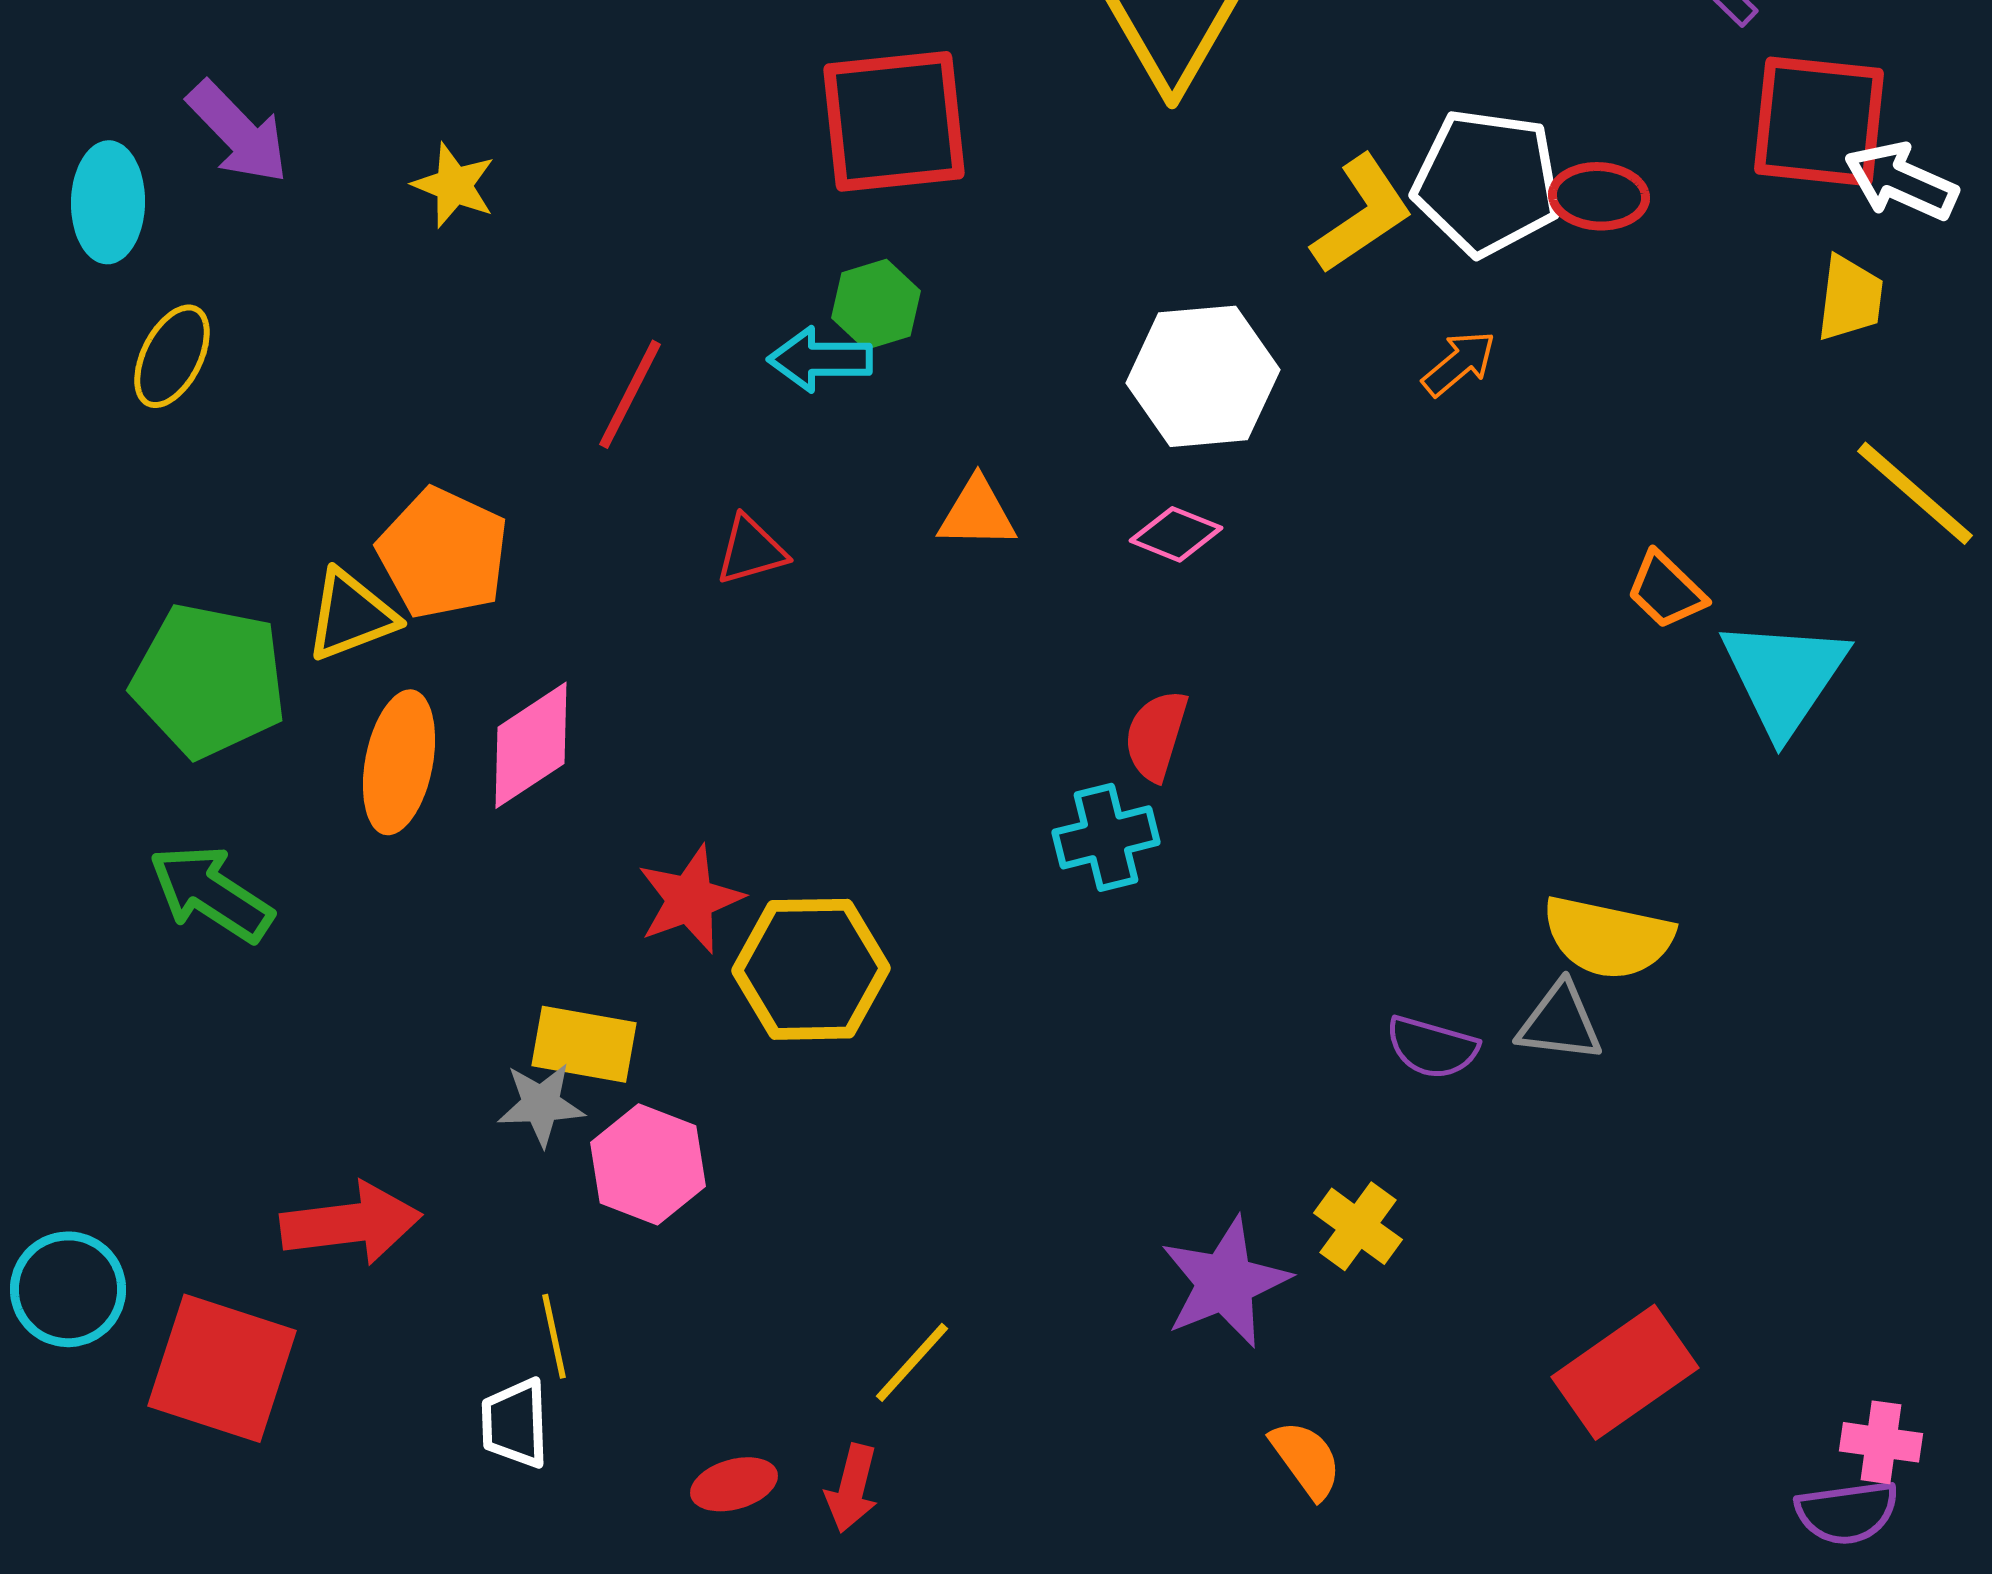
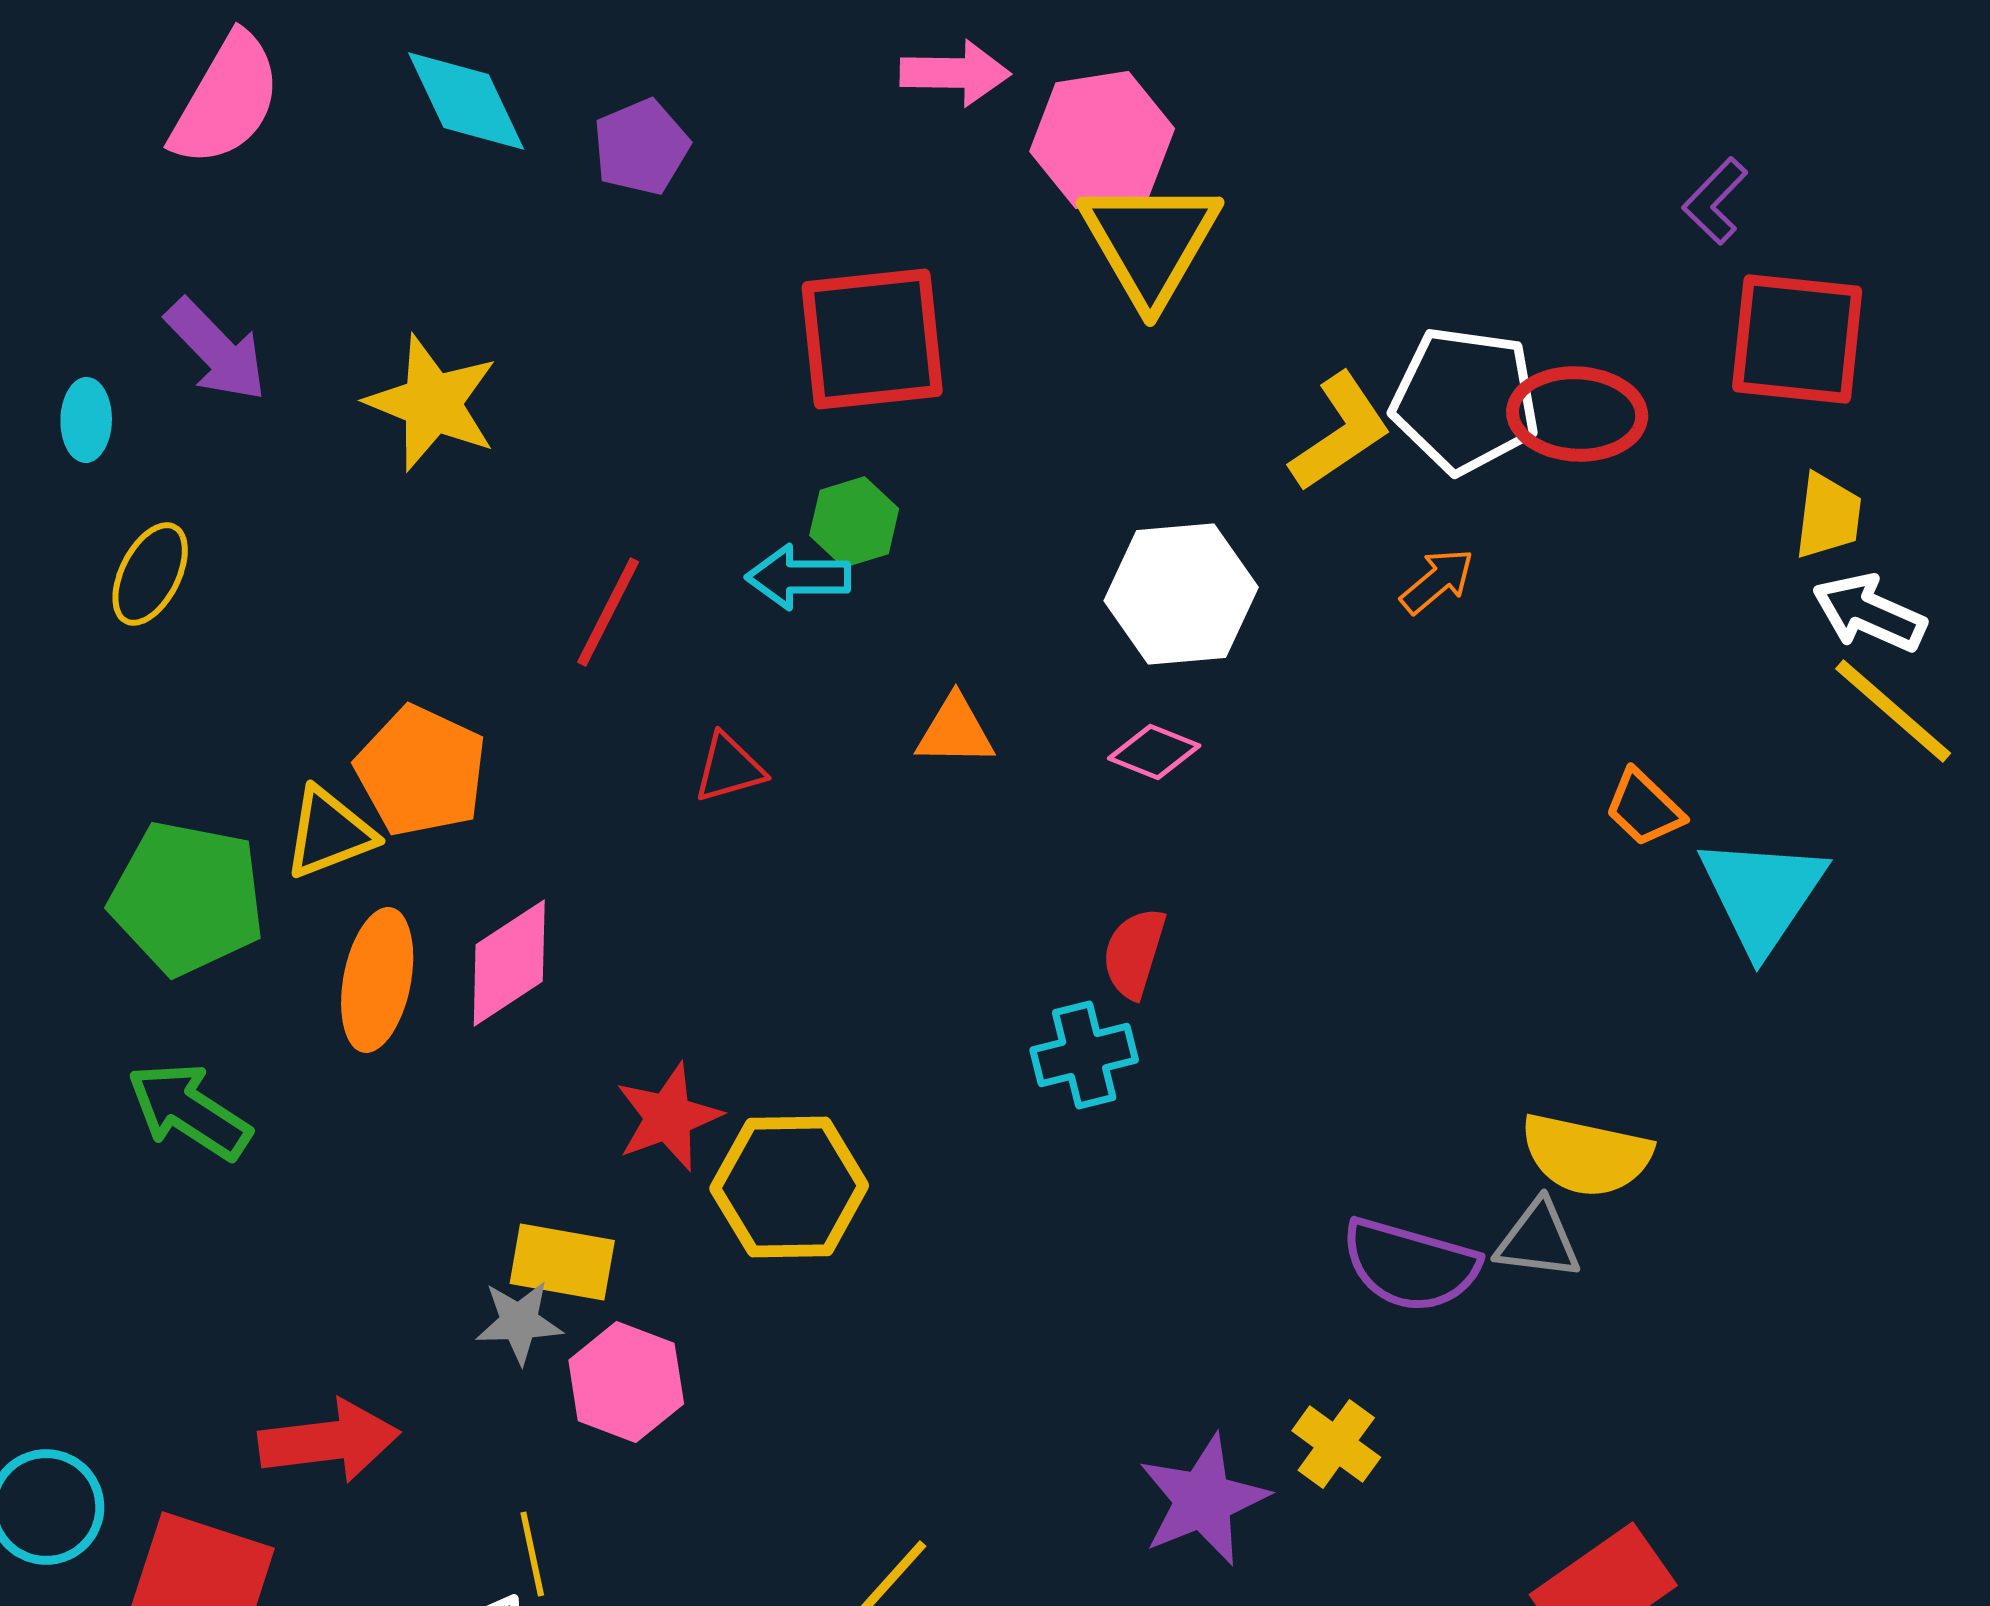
white arrow: (1901, 181) -> (1869, 613), moved
yellow star: (454, 185) -> (432, 403), size x1.6
red ellipse: (1599, 196) -> (1577, 414), size x1.4
cyan ellipse: (108, 202) -> (86, 420), size x0.7
purple semicircle: (1432, 1047) -> (1410, 1265), size x1.5

